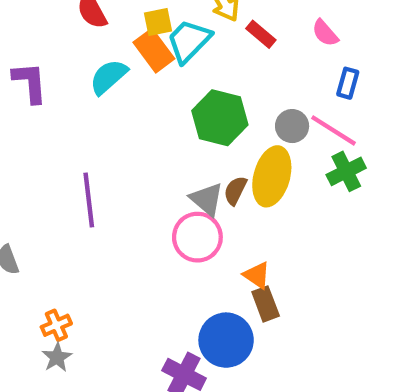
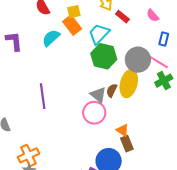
cyan trapezoid: (189, 41) -> (99, 34), moved
gray circle: (292, 126) -> (138, 60), size x1.6
orange cross: (56, 325) -> (28, 155), size x1.5

